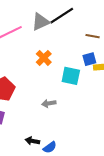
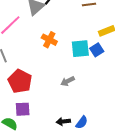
blue square: (89, 59) -> (97, 50), moved

